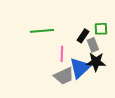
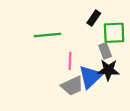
green square: (101, 29) -> (114, 33), size x1.5
black rectangle: (83, 36) -> (94, 18), moved

